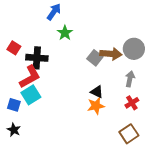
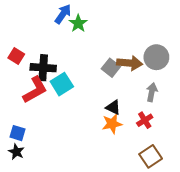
green star: (65, 33) -> (78, 23), moved
cyan square: (31, 95) -> (62, 84), moved
red cross: (132, 103) -> (145, 120), moved
blue square: (14, 105) -> (18, 133), moved

